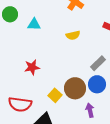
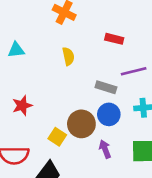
yellow semicircle: (73, 35) -> (68, 56), turned -80
gray rectangle: (98, 63) -> (106, 87), turned 70

